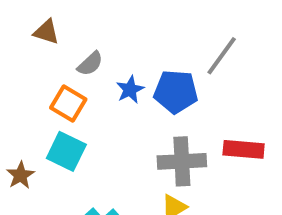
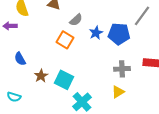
cyan square: (66, 151) -> (64, 80), moved
gray cross: (182, 161) -> (122, 69), size x0.7

